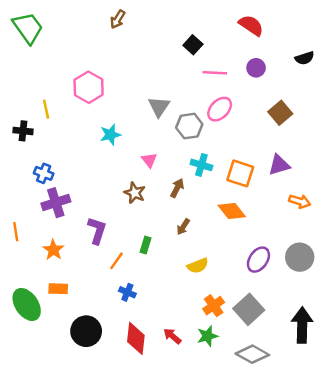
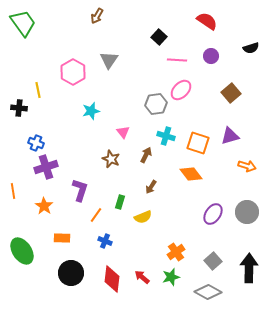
gray triangle: (159, 107) -> (109, 60), moved
yellow semicircle: (198, 266) -> (143, 217), moved
orange rectangle: (58, 289) -> (62, 238), moved
gray square: (249, 309) -> (213, 261), moved, size x0.7

